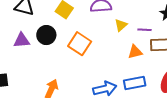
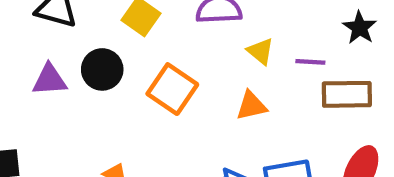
yellow triangle: (121, 25) -> (260, 51), turned -40
orange triangle: (135, 52) -> (251, 106), moved

